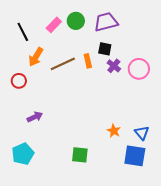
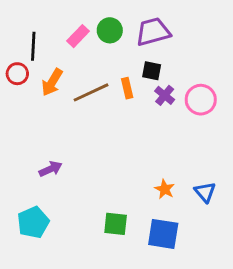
black line: (23, 32) -> (33, 46), turned 30
red circle: (19, 81) -> (17, 74), moved
blue square: (135, 156) -> (163, 234), moved

